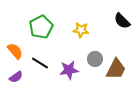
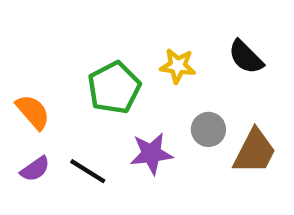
black semicircle: (122, 21) -> (246, 57), moved
green pentagon: (41, 27) -> (114, 88), moved
black line: (40, 63) -> (88, 171), moved

